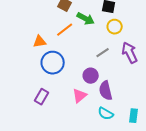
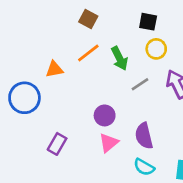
green arrow: (86, 19) -> (120, 58), moved, turned 36
blue circle: (53, 63) -> (24, 98), moved
purple circle: (91, 76) -> (105, 115), moved

